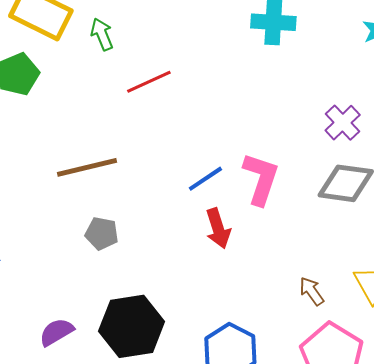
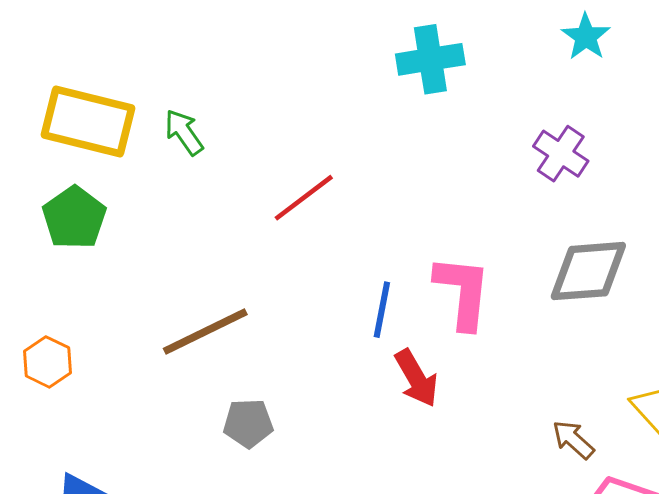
red line: (149, 82) -> (304, 198), moved
purple cross: (343, 123) -> (561, 154), moved
blue line: (205, 179) -> (382, 310), turned -33

